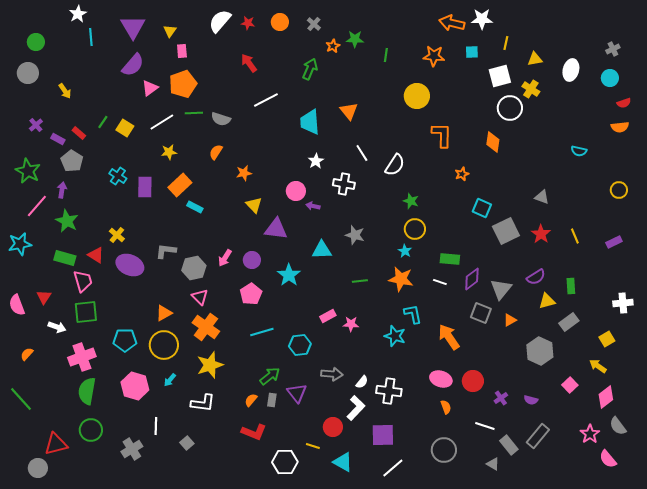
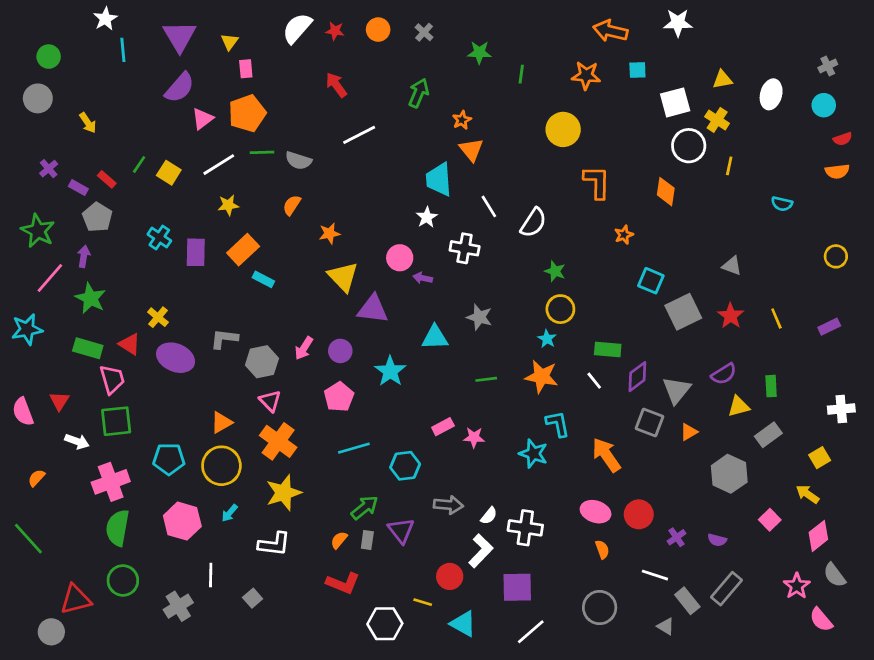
white star: (482, 19) -> (678, 23), moved
yellow line: (506, 43) -> (729, 166), moved
orange star: (333, 46) -> (462, 120), moved
cyan trapezoid: (310, 122) -> (439, 179), moved
yellow triangle: (254, 205) -> (343, 277), size x1.4
white line: (440, 282) -> (594, 381), turned 32

